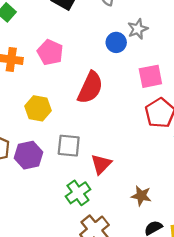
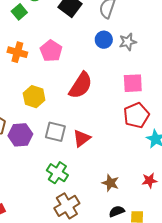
blue circle: (116, 42) -> (104, 40), moved
red triangle: (101, 164) -> (82, 138), moved
green cross: (78, 193) -> (57, 173), turned -30

